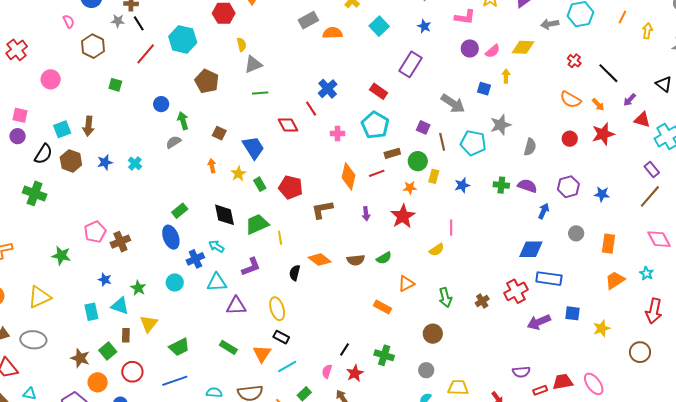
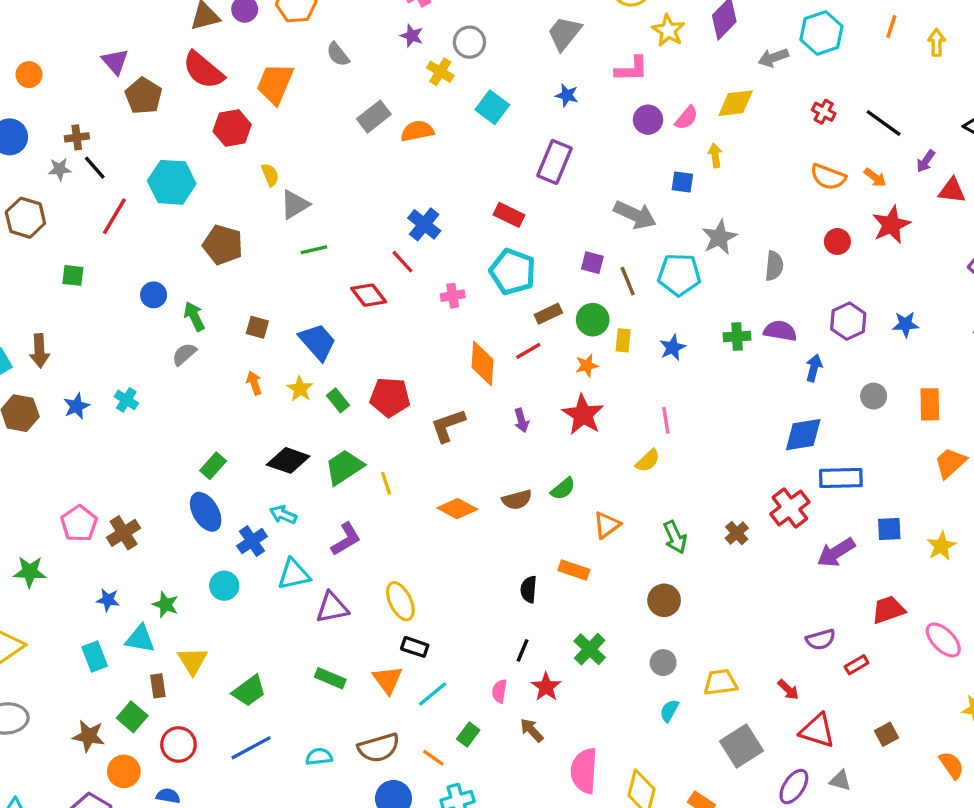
black diamond: (225, 215) -> (288, 460), turned -50
black semicircle: (295, 273) -> (529, 589), moved
green cross: (384, 355) -> (590, 649), turned 36
red trapezoid: (563, 382) -> (888, 610), moved

